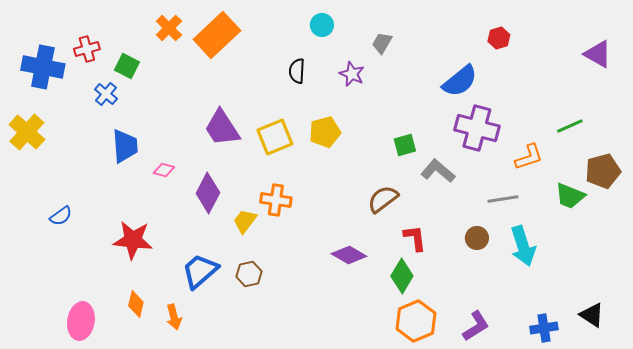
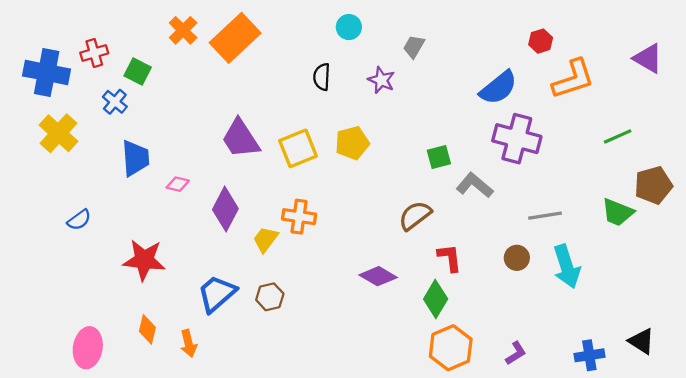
yellow cross: (27, 132) -> (59, 133), moved
orange L-shape: (529, 157) -> (573, 79), moved, size x1.4
blue semicircle: (61, 216) -> (79, 220), moved
purple L-shape: (476, 326) -> (516, 353), size x0.7

